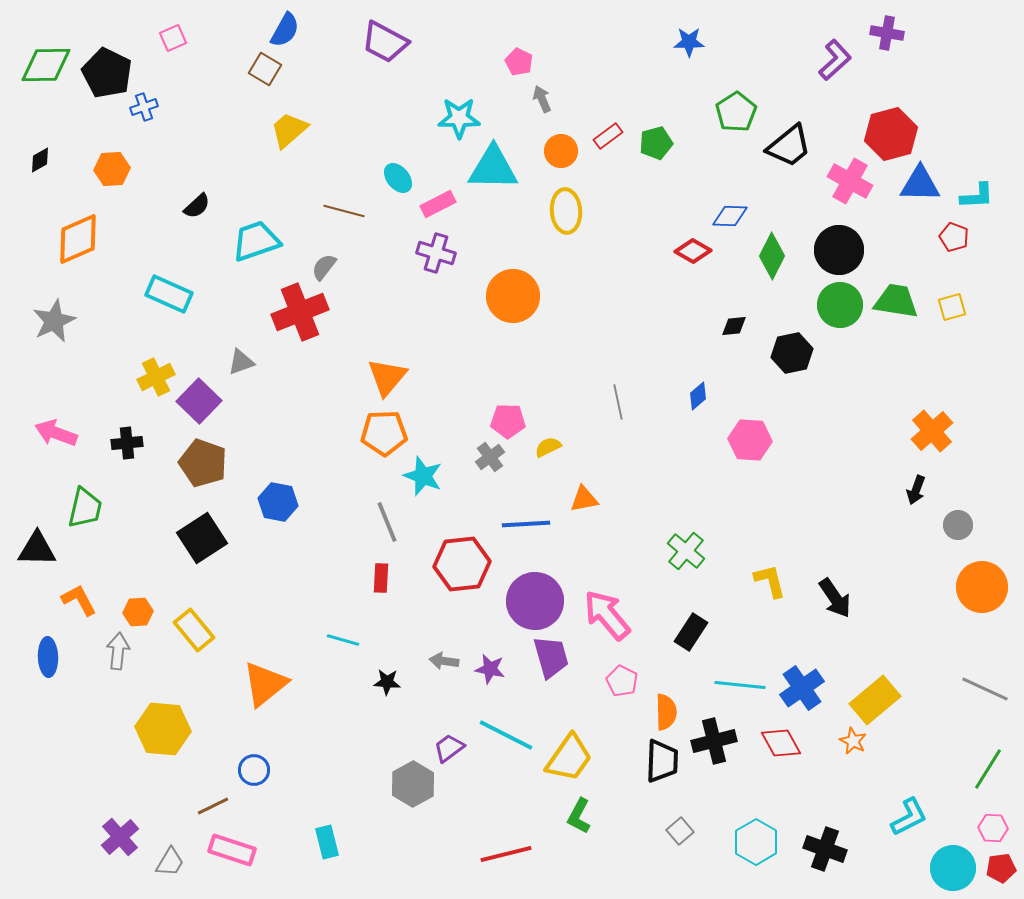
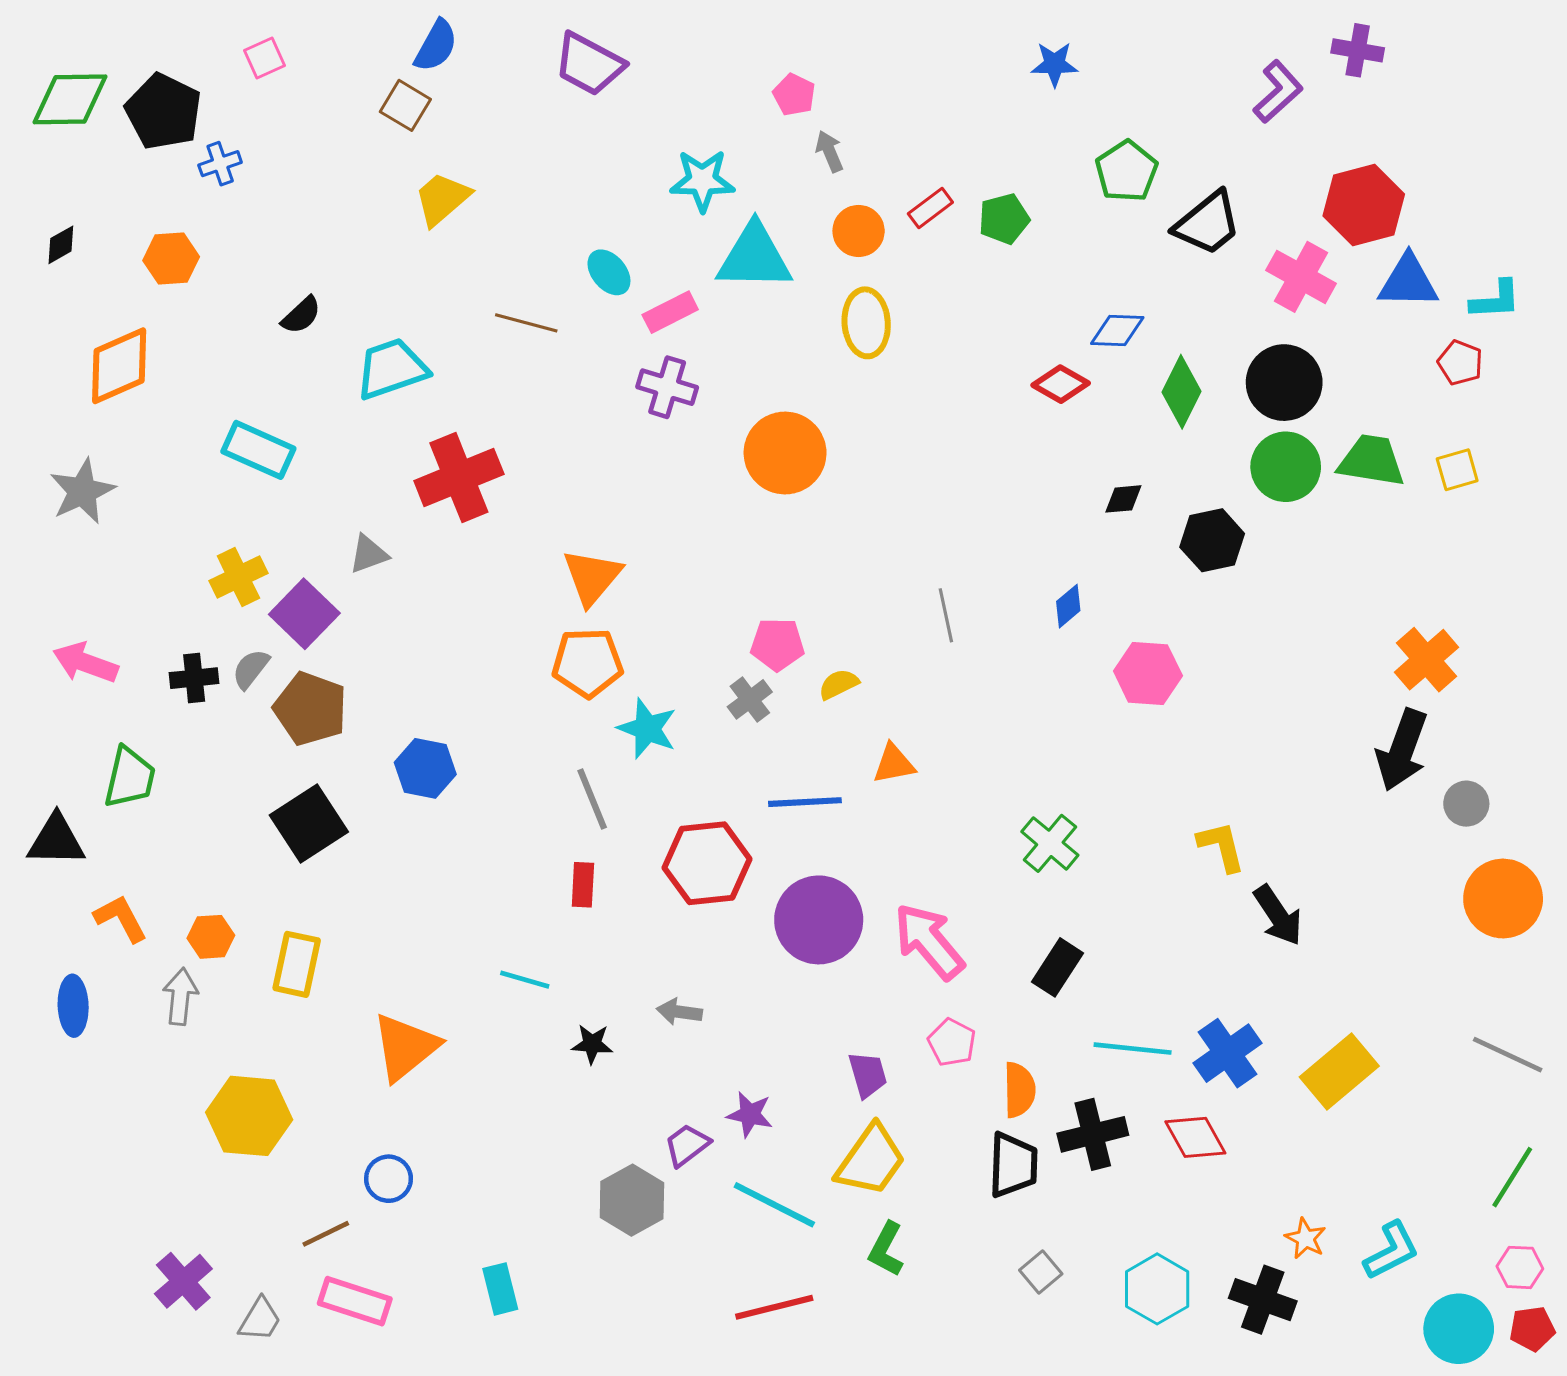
gray semicircle: (324, 267) -> (251, 669), moved
black arrow: (916, 490) -> (1402, 750), size x1.8
yellow L-shape: (770, 581) -> (1221, 846), moved
yellow rectangle: (194, 630) -> (297, 964), turned 51
purple trapezoid: (551, 657) -> (868, 1075), moved, size x0.7
purple star: (490, 669) -> (750, 1114), moved
cyan line: (506, 735) -> (774, 1205), moved
orange star: (853, 741) -> (1306, 1238), moved

